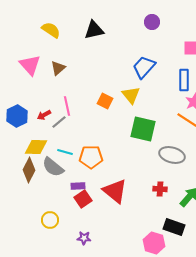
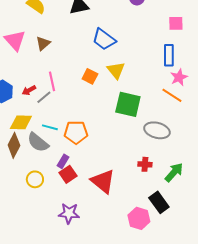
blue trapezoid: (144, 67) -> (104, 39), moved, turned -95
purple rectangle: (78, 186) -> (63, 161), turned -56
red triangle: (115, 191) -> (103, 181), moved
yellow circle: (50, 220) -> (35, 179), moved
black rectangle: (174, 227) -> (159, 202), turned 35
purple star: (84, 238) -> (69, 213), size x1.5

